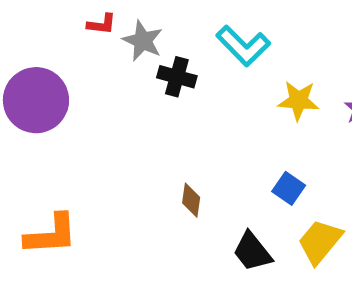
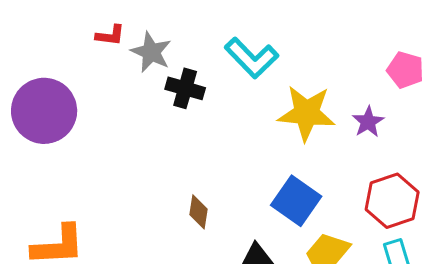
yellow star: (298, 101) -> (307, 113), size x1.4
blue square: (289, 188) -> (296, 201), size x1.5

